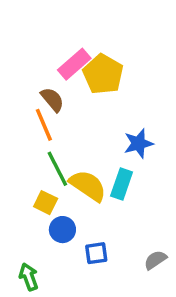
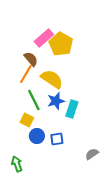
orange line: (44, 125) -> (26, 74), turned 54
blue star: (138, 143) -> (56, 101), moved
yellow semicircle: (88, 186) -> (52, 79), moved
blue square: (96, 253) -> (57, 139), moved

